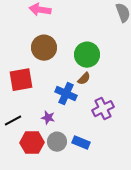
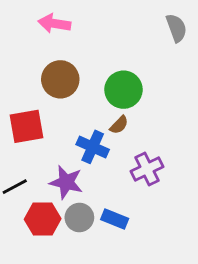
purple star: (48, 118) -> (66, 182), size x1.6

